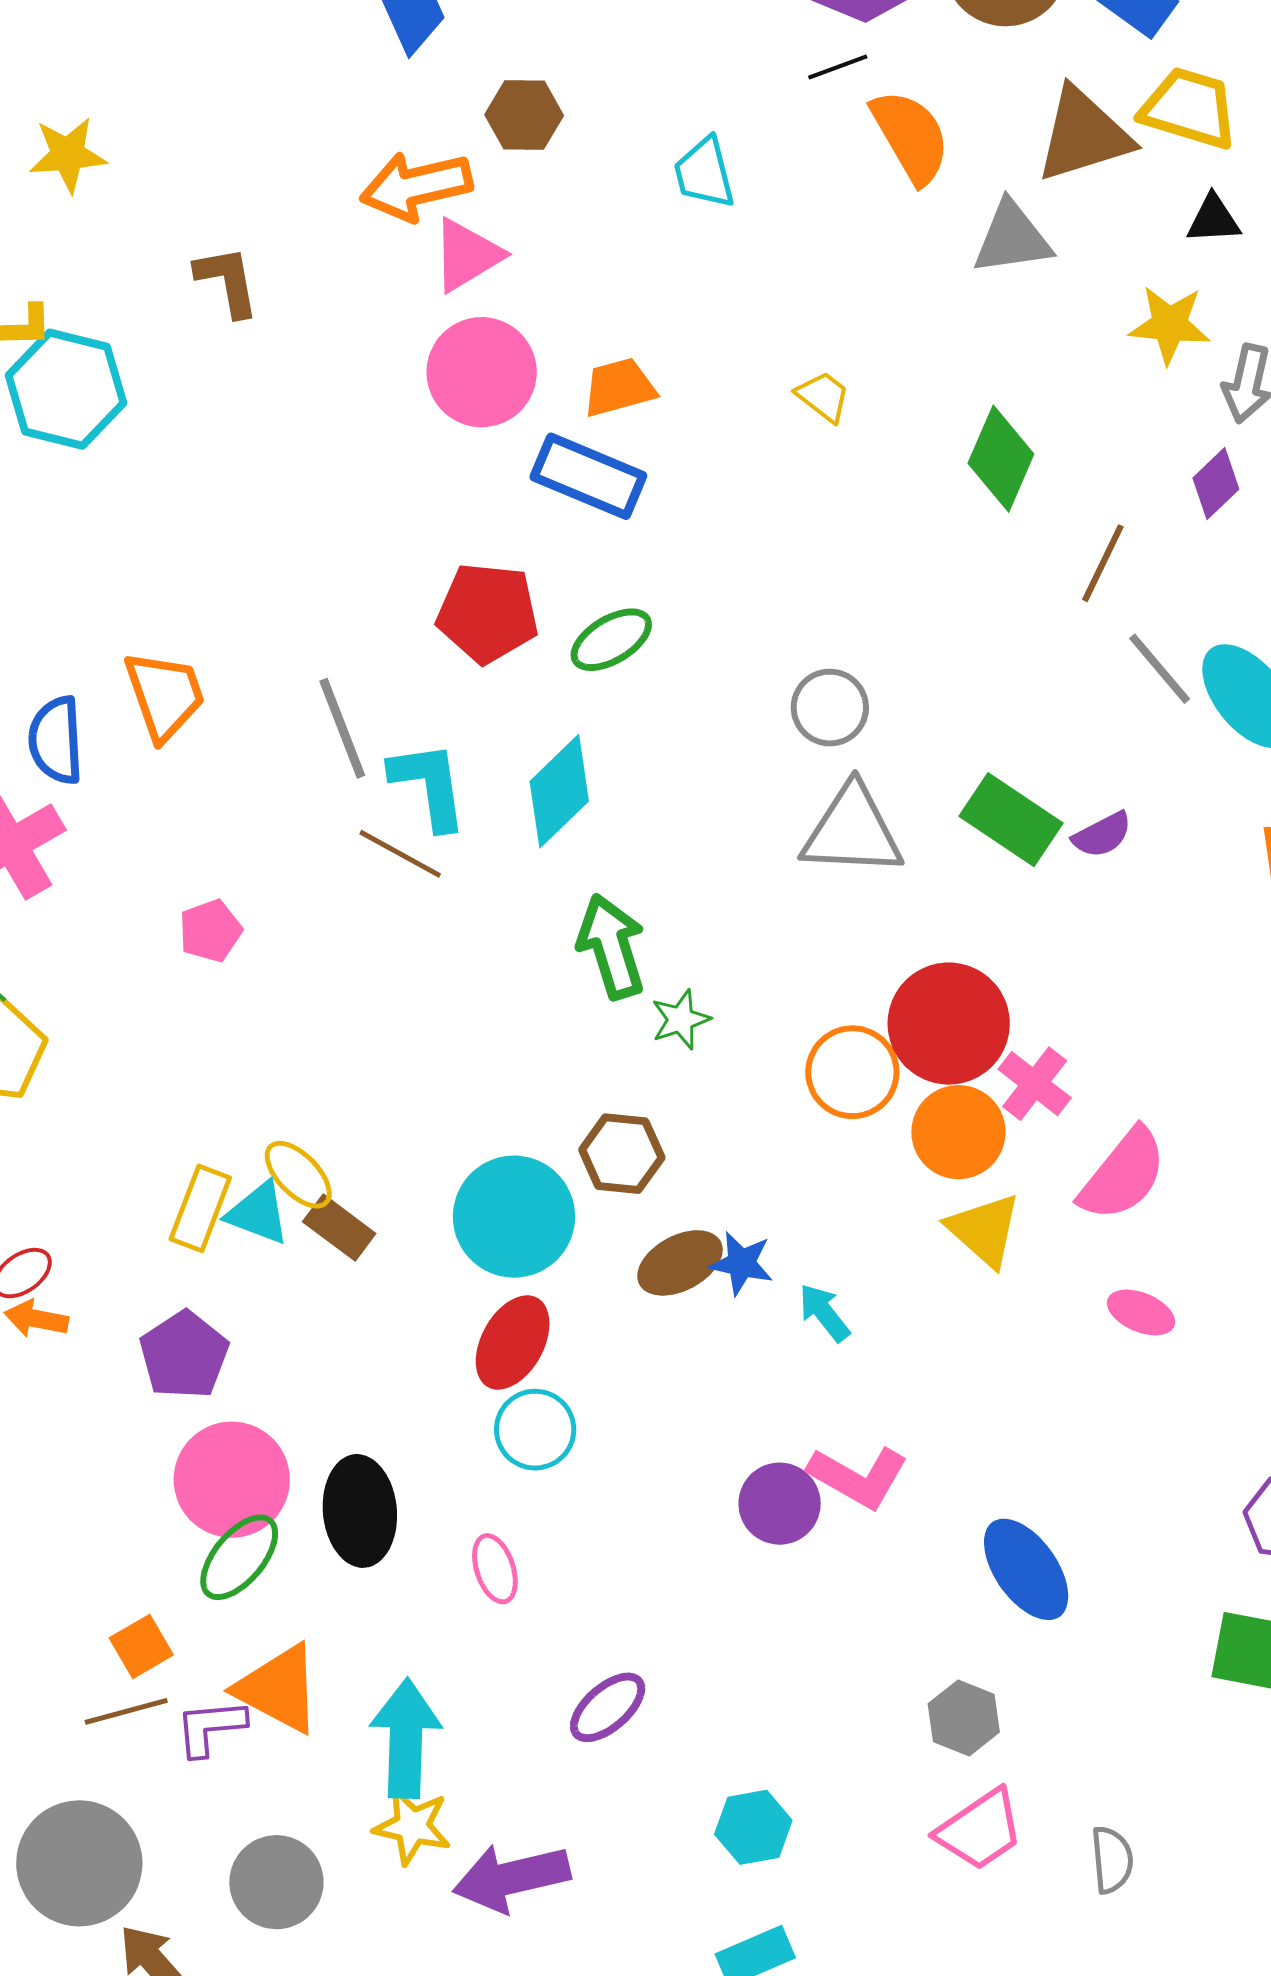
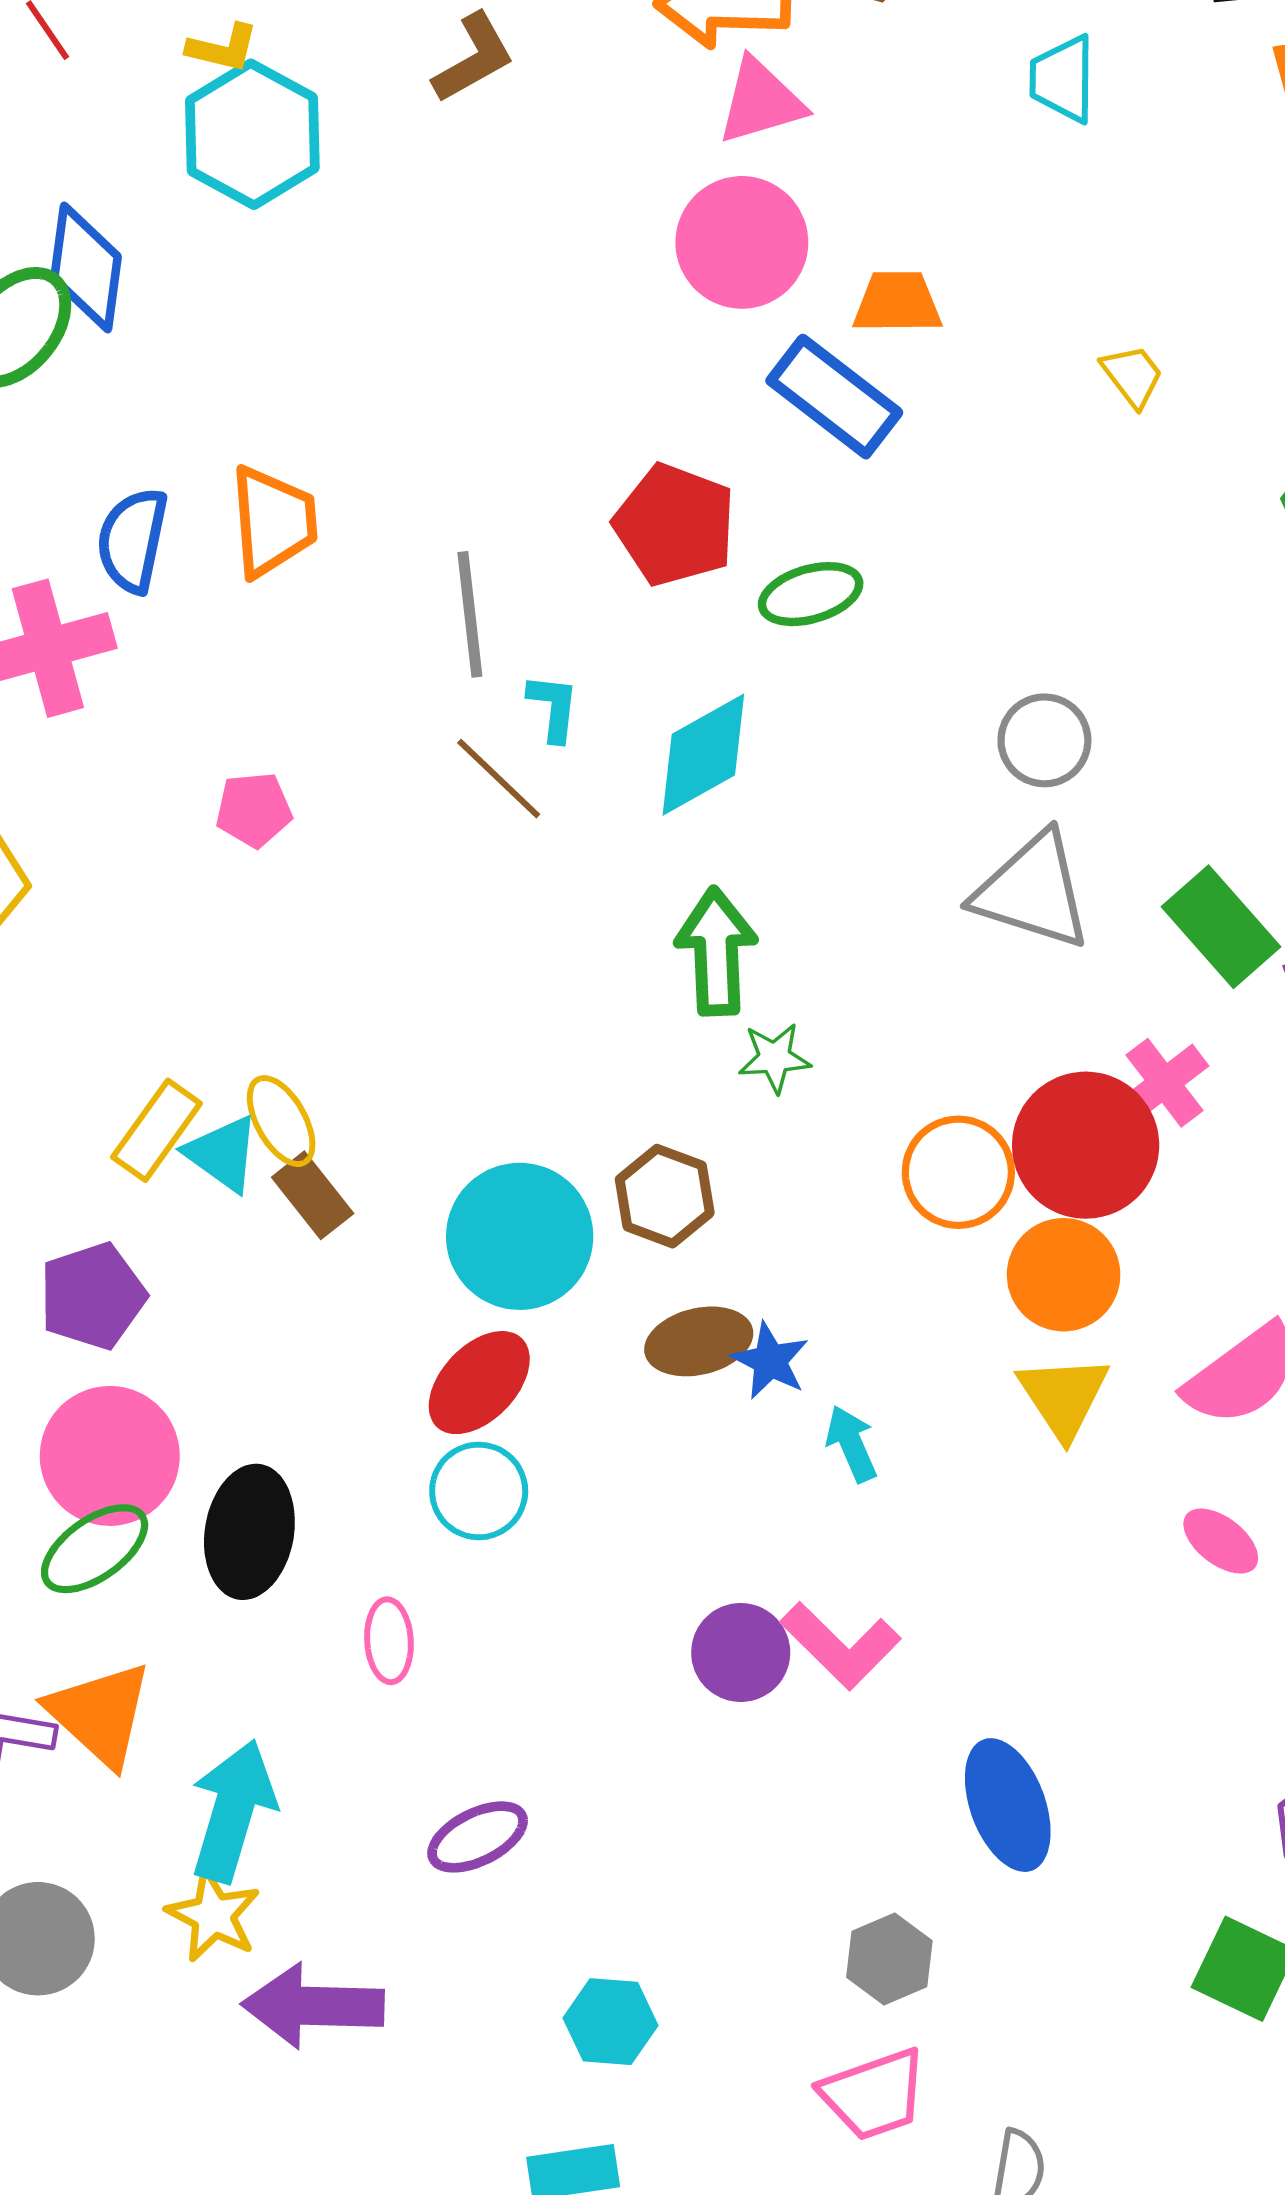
brown L-shape: (227, 281) -> (474, 58), turned 56
cyan L-shape: (429, 785) -> (553, 708), size x0.6
pink cross: (1035, 1084) -> (1164, 1083), moved

